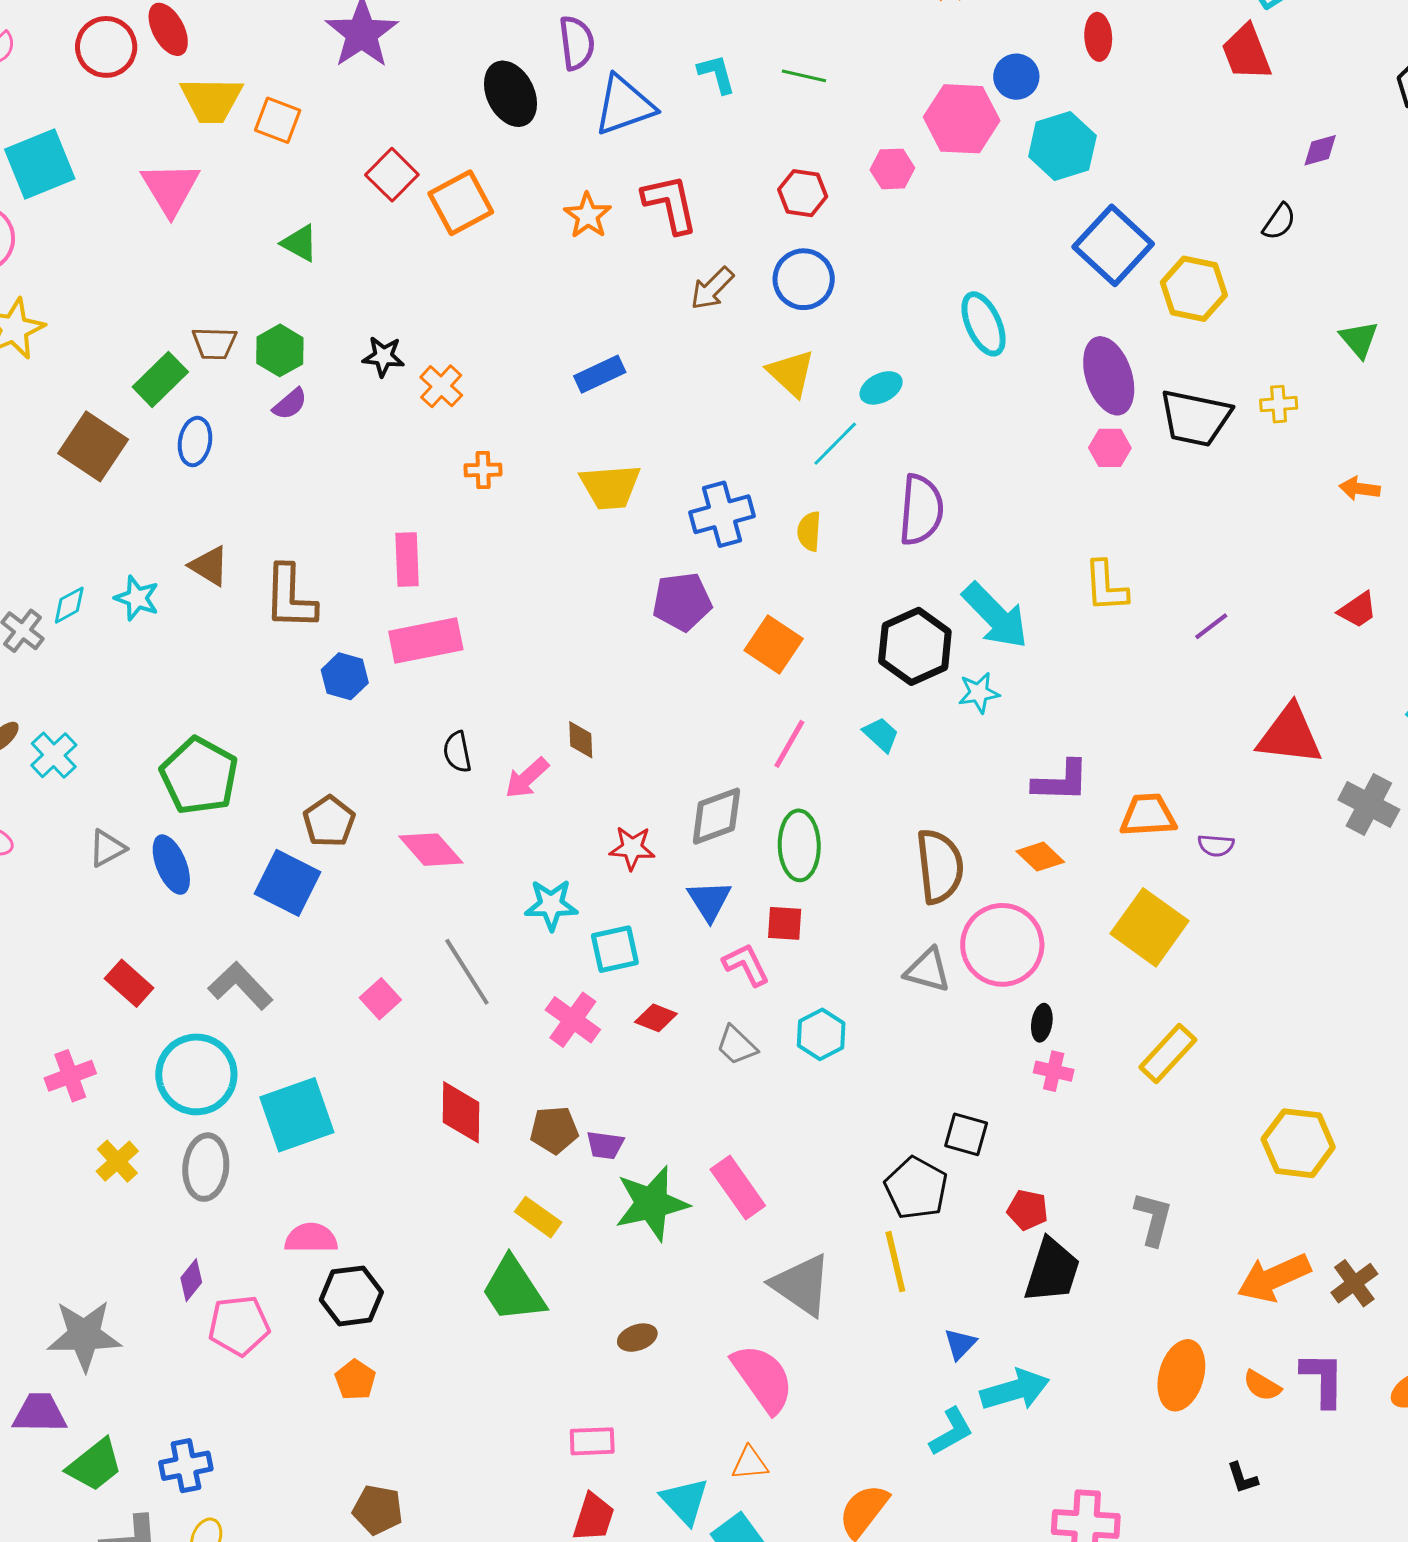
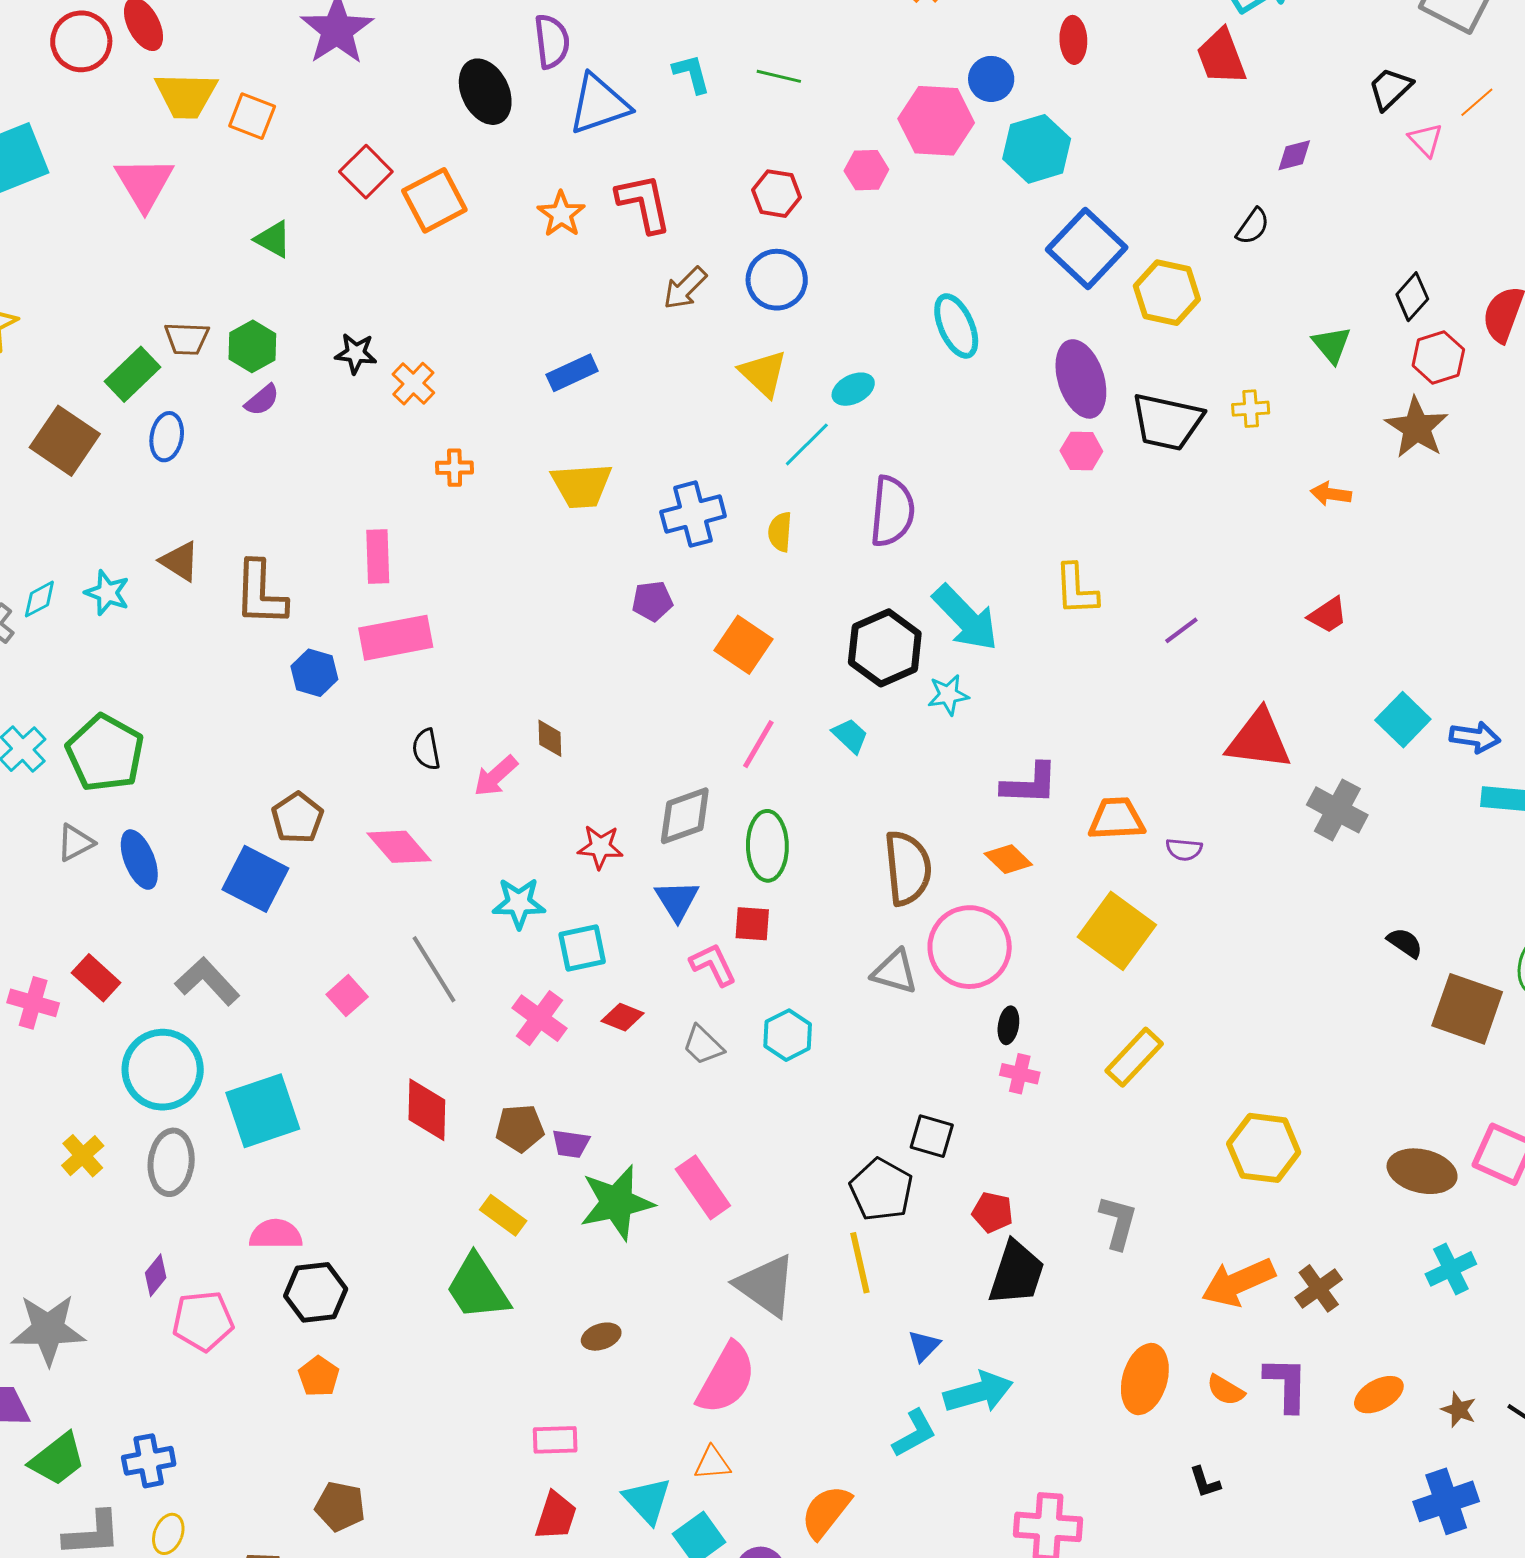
purple pentagon: (682, 602) -> (652, 601), size x0.7
green pentagon: (199, 776) -> (105, 753), moved
pink cross: (70, 1076) -> (33, 1003), moved, turned 36
pink semicircle: (763, 1378) -> (726, 1378), turned 64

